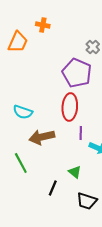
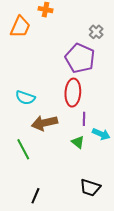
green triangle: (75, 172) -> (78, 142), moved
black line: (53, 188) -> (35, 196), moved

